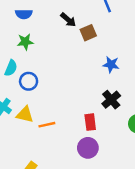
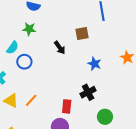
black arrow: (68, 20) -> (60, 48), moved
yellow triangle: (25, 115) -> (11, 101), moved
orange line: (47, 125) -> (31, 100), turned -48

